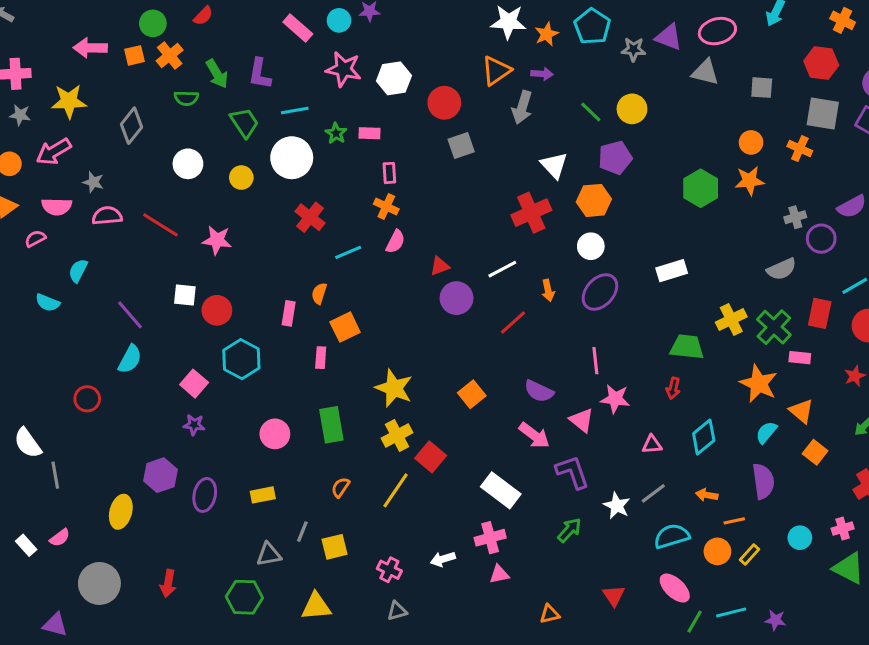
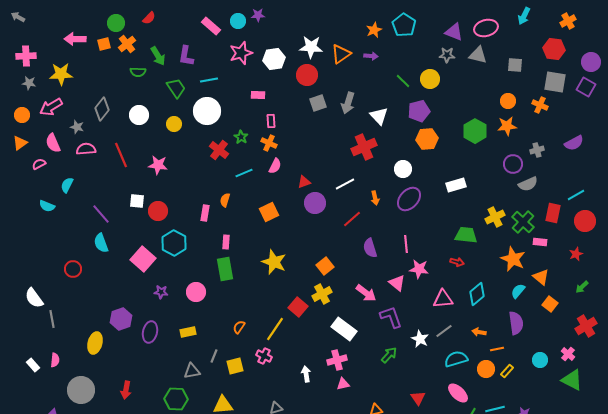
orange cross: (843, 20) -> (568, 21), turned 35
white star: (508, 22) -> (311, 47), moved
gray star: (634, 49) -> (447, 55), moved
pink star: (344, 69) -> (241, 53), turned -30
gray arrow: (522, 107) -> (348, 103), moved
gray diamond: (131, 126) -> (102, 109), moved
green star: (336, 133) -> (241, 137), moved
orange hexagon: (594, 200) -> (427, 139), moved
pink semicircle: (57, 207) -> (53, 143), turned 66
red line: (160, 225) -> (121, 155), turned 35
purple circle: (821, 239) -> (513, 164), moved
orange square: (345, 327) -> (269, 212), moved
cyan semicircle: (130, 359) -> (101, 243), turned 132
pink square: (194, 384) -> (143, 259), size x1.4
red arrow: (673, 388) -> (457, 262), turned -88
purple semicircle: (539, 391) -> (370, 248), moved, turned 48
purple star: (194, 425) -> (161, 292), moved
green rectangle: (331, 425) -> (225, 269), moved
yellow cross: (397, 435) -> (322, 294), moved
pink triangle: (652, 445) -> (443, 299), size x1.5
pink cross: (843, 529) -> (568, 354), turned -32
pink semicircle: (60, 538) -> (55, 360), turned -48
white arrow: (443, 559) -> (306, 374), turned 98
pink cross: (389, 570) -> (264, 356), moved

